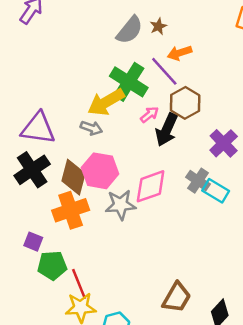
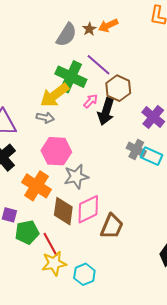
orange arrow: (180, 53) -> (108, 25), moved
brown diamond: (73, 177) -> (63, 211), moved
pink diamond: (151, 186) -> (88, 209), moved
orange cross: (71, 210) -> (36, 186), turned -32
brown trapezoid: (177, 297) -> (112, 226), moved

